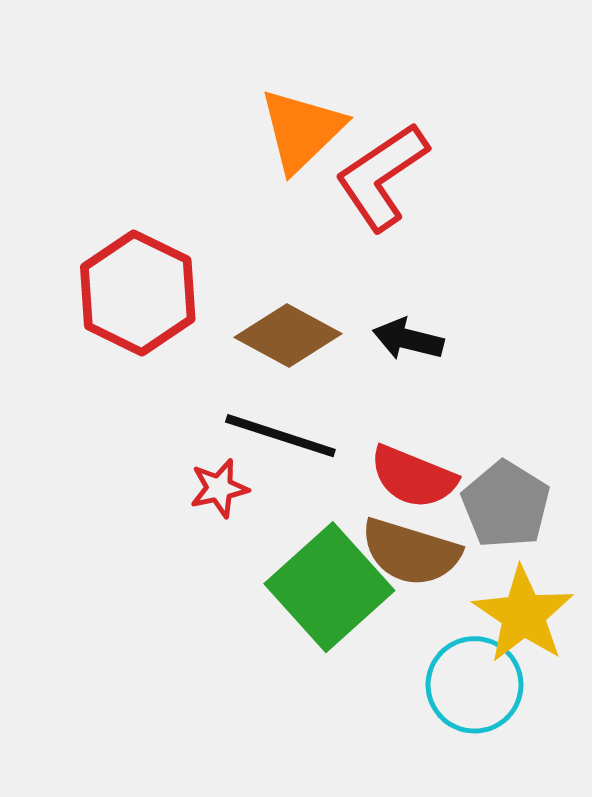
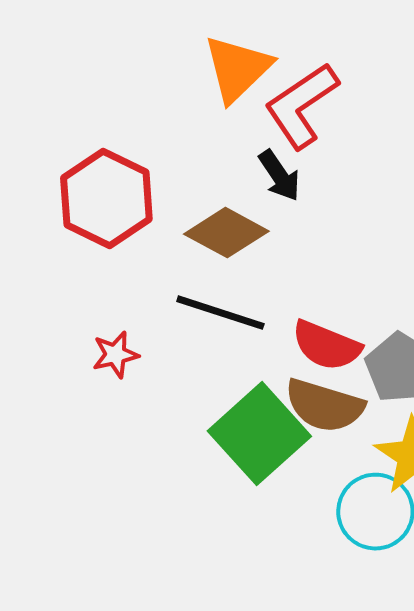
black arrow: (408, 339) -> (279, 176), moved, turned -138
red star: (219, 488) -> (115, 355), moved

